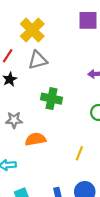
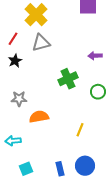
green cross: (52, 99) -> (68, 79), moved, turned -36

